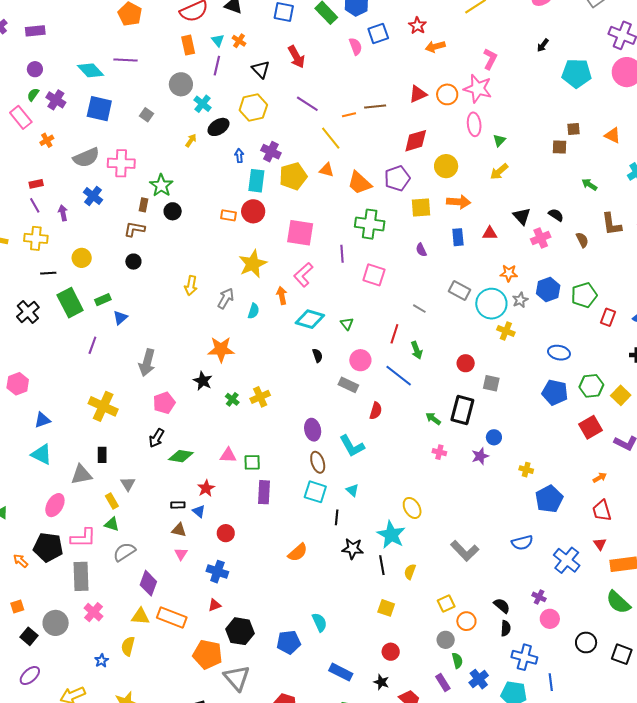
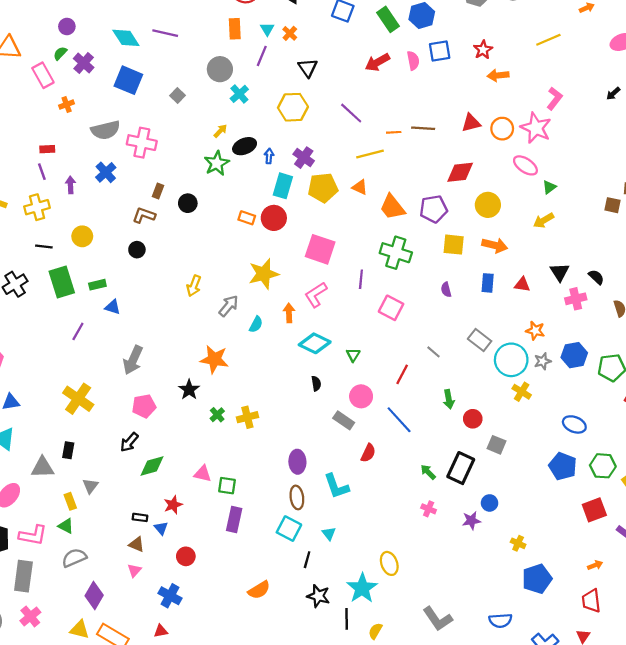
red arrow: (296, 57) -> (377, 62), moved, turned 80
pink ellipse: (474, 124) -> (525, 165), turned -60
black ellipse: (218, 127) -> (245, 146), moved
yellow line: (331, 138) -> (370, 154), turned -75
green star: (161, 185) -> (217, 163), moved
yellow cross: (36, 238) -> (37, 207), turned -30
blue triangle: (120, 318) -> (113, 307), turned 49
green arrow: (417, 350) -> (449, 399), moved
green diamond: (181, 456) -> (152, 466), turned -35

